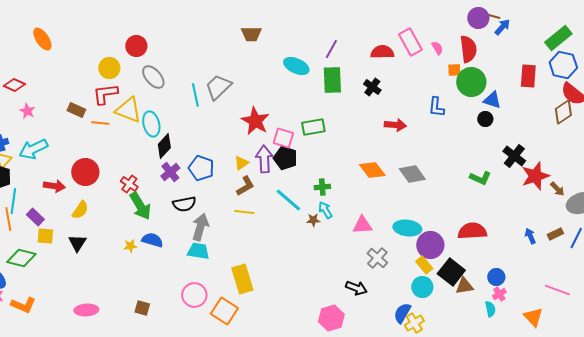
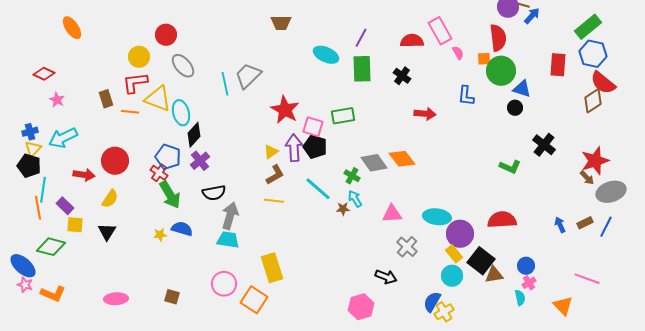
pink semicircle: (437, 48) -> (458, 53), moved
brown rectangle: (76, 110) -> (106, 99), turned 48
blue pentagon: (201, 168) -> (168, 157), moved
gray diamond: (412, 174) -> (374, 163), moved
red star: (535, 176) -> (595, 161), moved
green cross: (322, 187) -> (352, 176), turned 35

